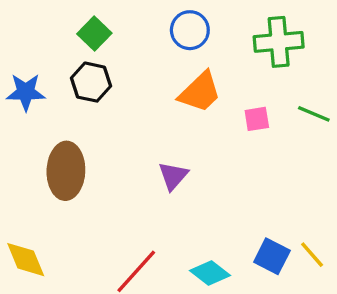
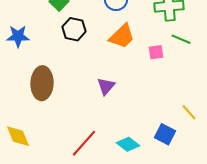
black hexagon: (91, 82) -> (74, 29), moved
green line: (314, 114) -> (181, 39), moved
yellow line: (312, 255) -> (189, 112), moved

